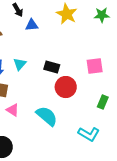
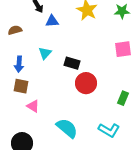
cyan triangle: (20, 64) -> (45, 53), moved
pink square: (95, 66) -> (123, 49), moved
cyan semicircle: (47, 116) -> (67, 128), moved

